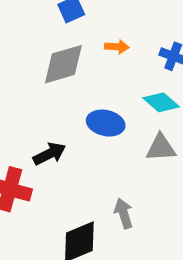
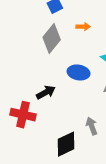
gray diamond: (63, 64) -> (52, 39), turned -32

